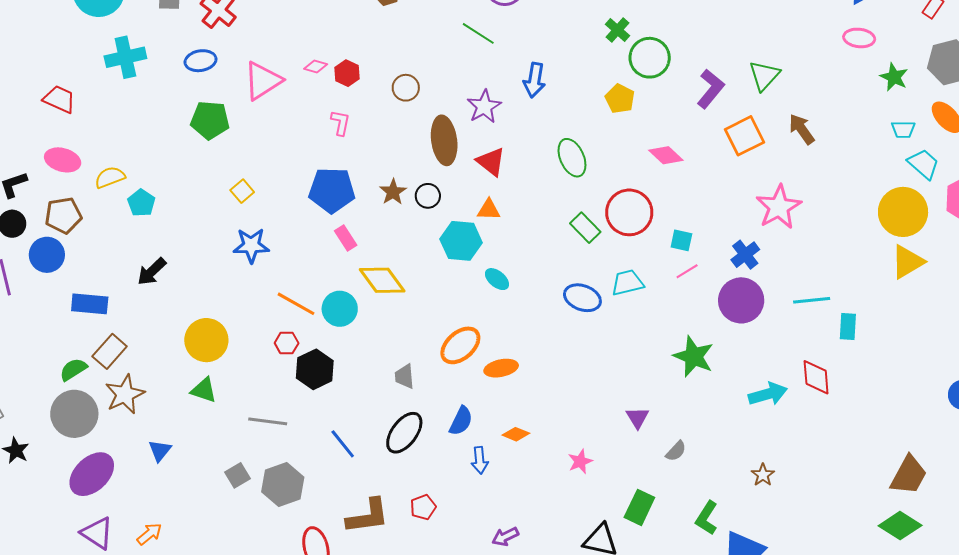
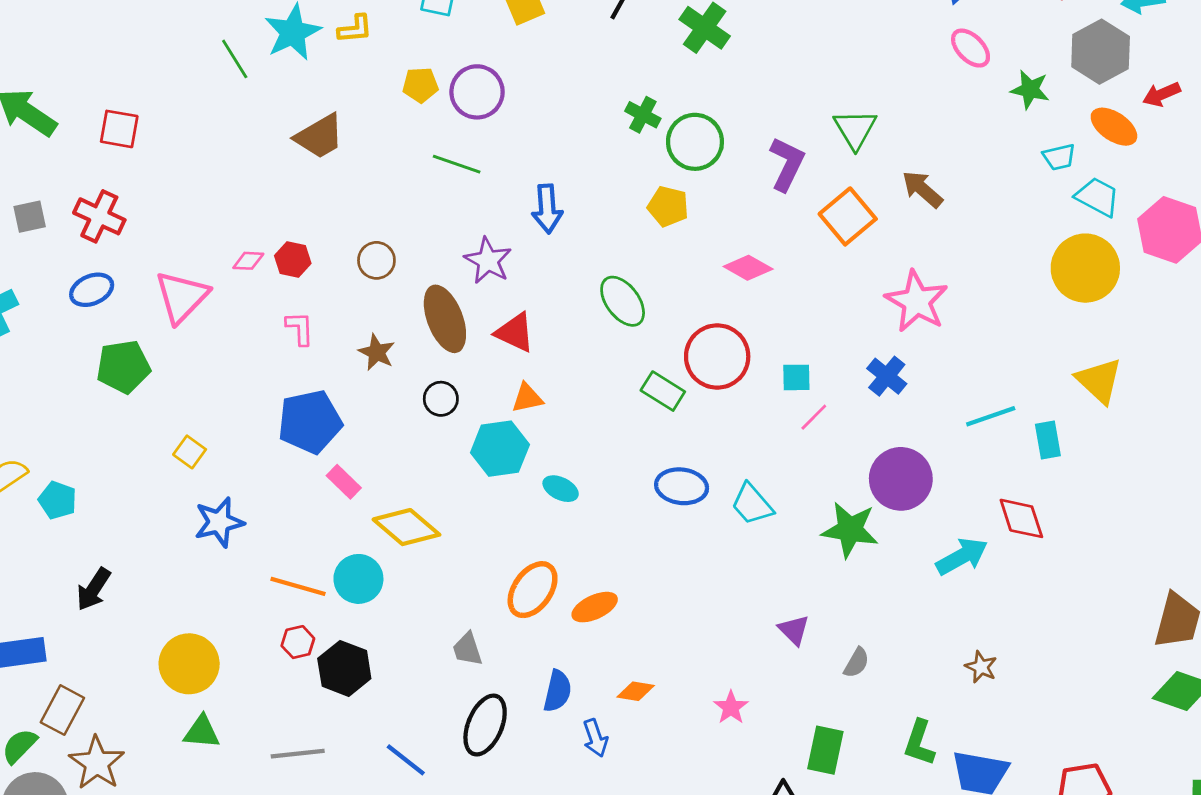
pink ellipse: (859, 38) -> (971, 48), turned 52
brown star: (393, 192) -> (377, 352), moved
yellow triangle: (907, 262) -> (1099, 381), moved, turned -33
cyan trapezoid: (627, 283) -> (752, 504), moved, turned -104
purple circle: (741, 300) -> (901, 479), moved

